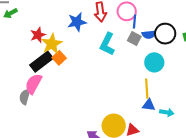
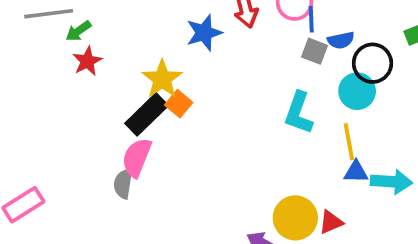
black circle: (165, 34) -> (372, 63), moved
red star: (38, 35) -> (87, 61), moved
cyan L-shape: (107, 44) -> (299, 113), moved
cyan arrow: (167, 112) -> (391, 182), size x1.5

